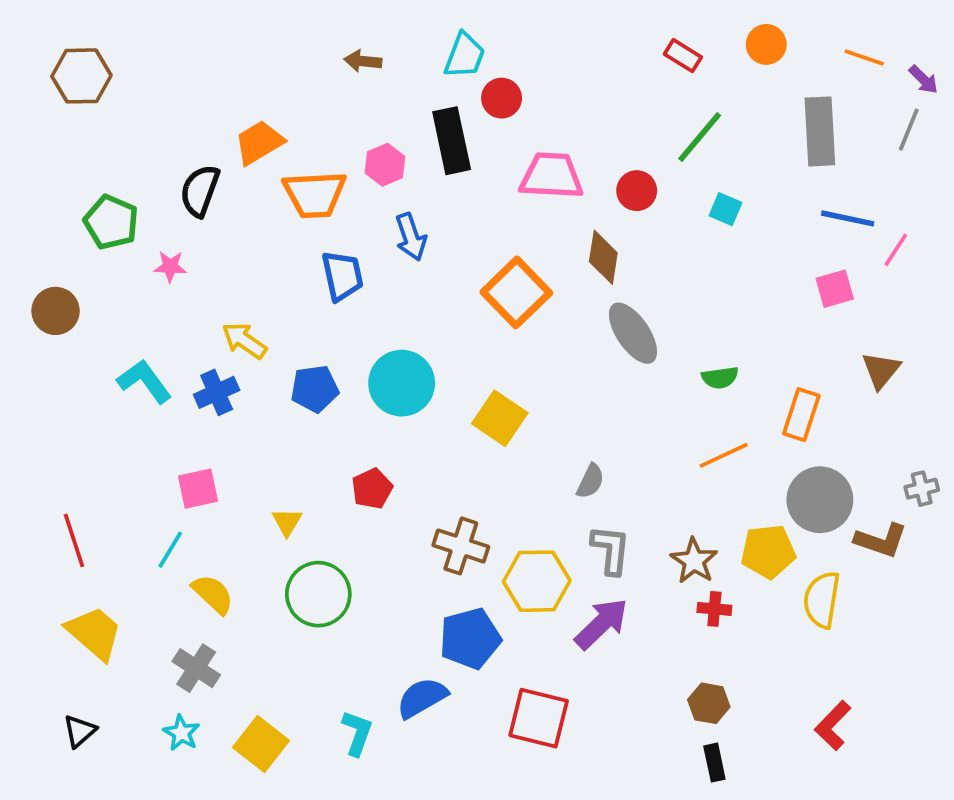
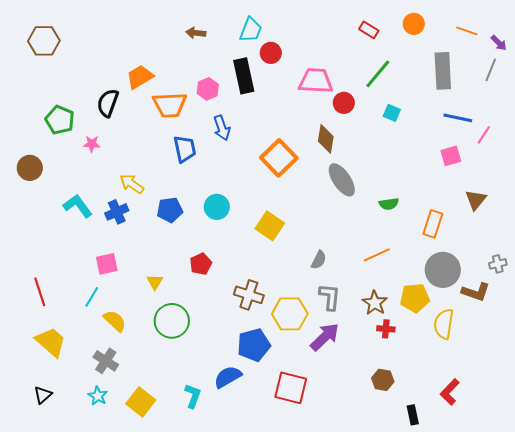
pink trapezoid: (552, 176) -> (316, 81), moved
cyan circle: (402, 383) -> (217, 207), size x0.7
orange line: (724, 455) -> (377, 255), moved
black rectangle: (714, 763) -> (413, 415), moved

